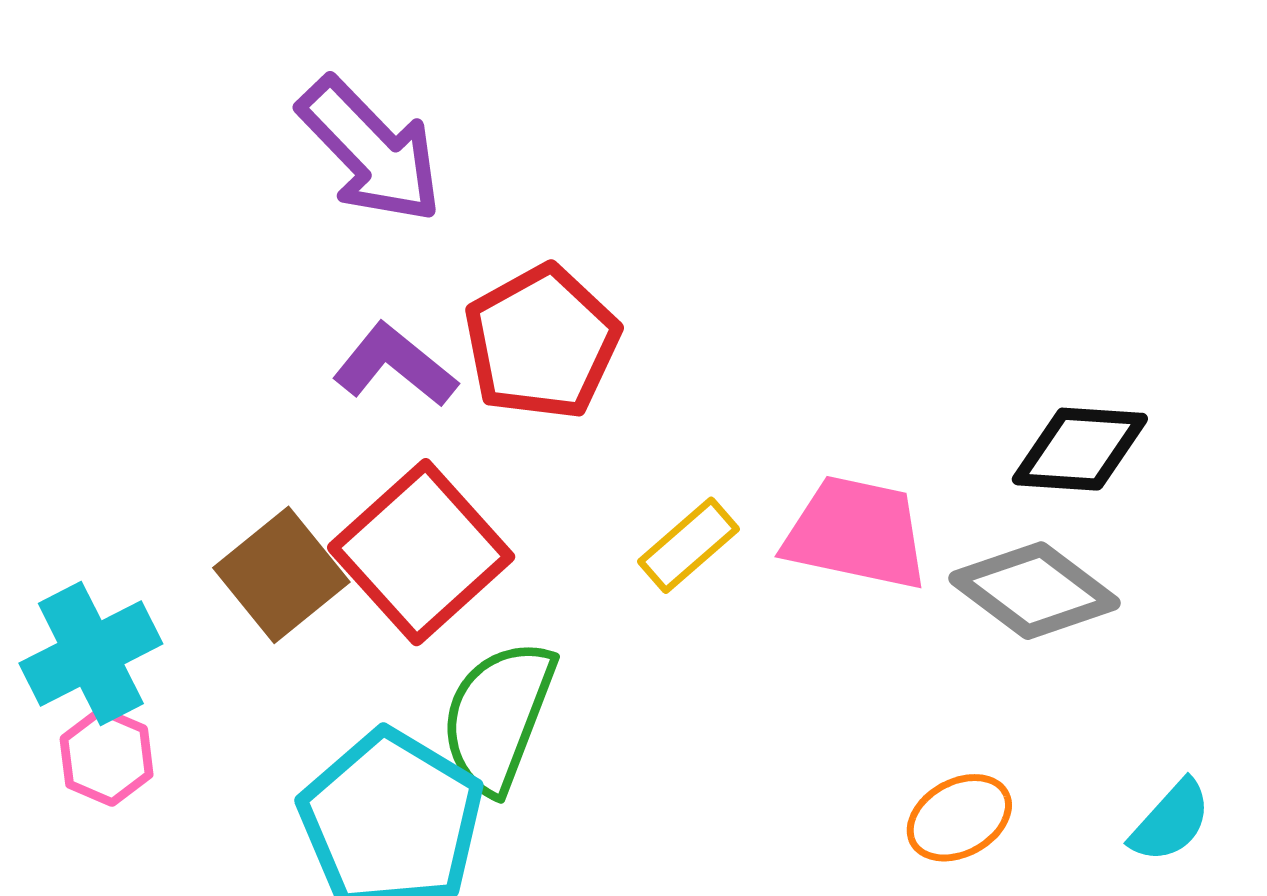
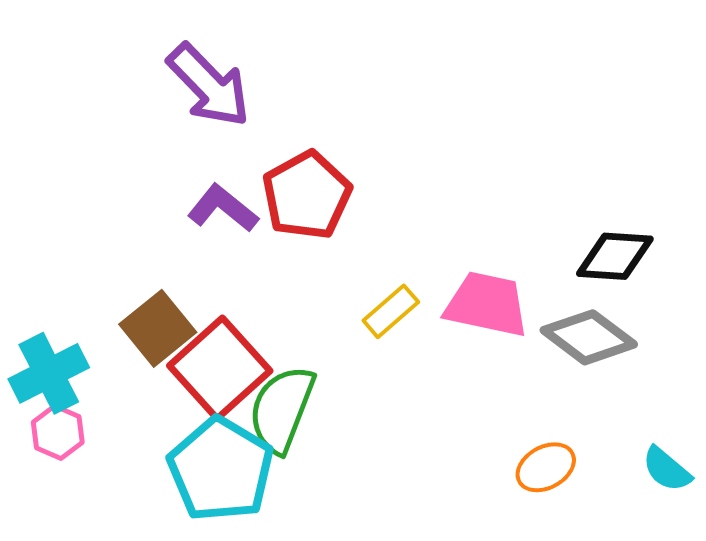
red square: (421, 552) -> (220, 368), moved
cyan semicircle: (1171, 821) -> (667, 469), turned 88

